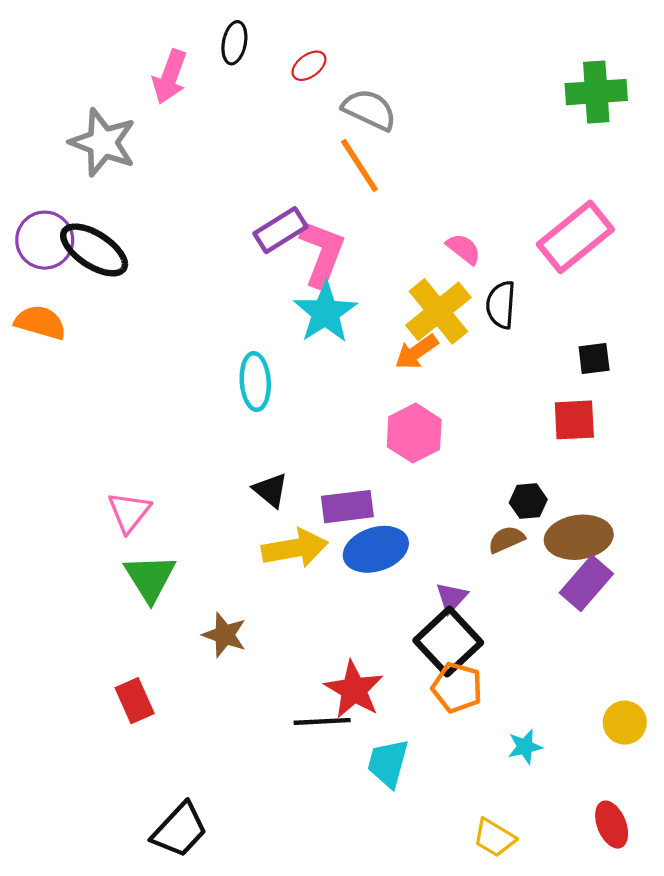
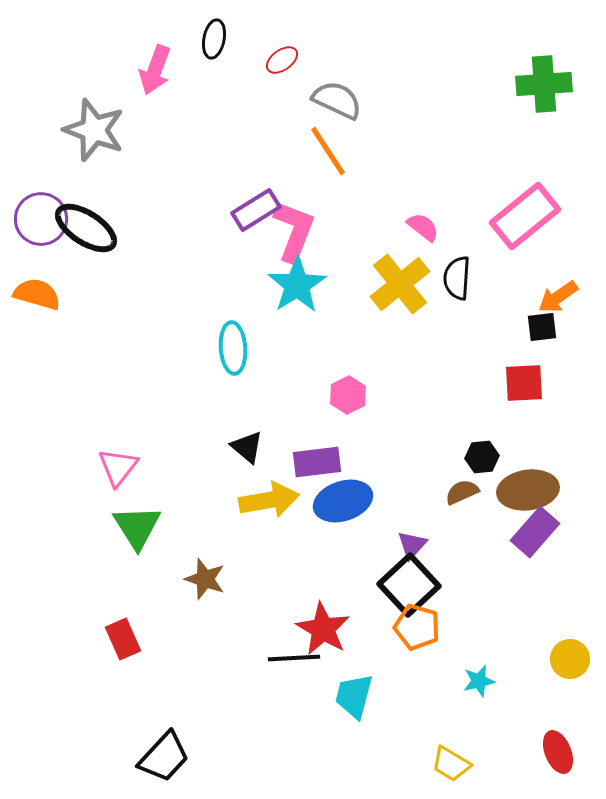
orange arrow: (416, 352) -> (558, 297), moved
pink hexagon: (414, 433) -> (348, 395), moved, size x0.7

